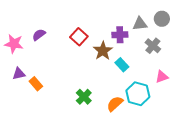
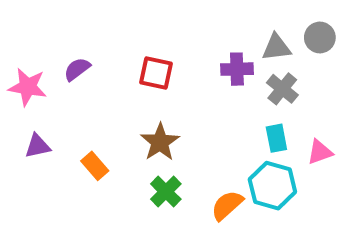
red square: (79, 37) -> (156, 73), turned -30
gray cross: (153, 46) -> (282, 89), moved
brown star: (103, 51) -> (160, 142), moved
cyan rectangle: (122, 65) -> (276, 138), moved, turned 32
orange rectangle: (36, 84) -> (95, 166), moved

